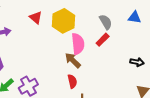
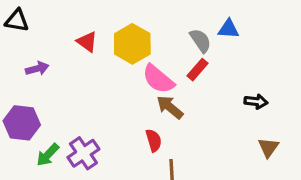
blue triangle: (134, 17) -> (229, 29), moved
pink semicircle: (78, 44) -> (158, 79), turned 140
brown arrow: (73, 60) -> (170, 107), moved

